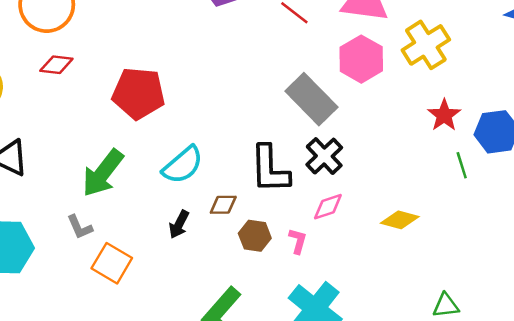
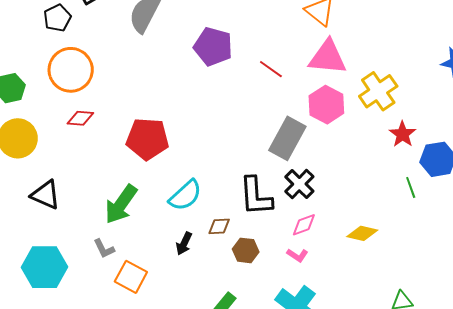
gray rectangle: (311, 99) -> (287, 138), turned 75
red star: (444, 115) -> (403, 134), moved
pink L-shape: (298, 241) -> (297, 255), moved, turned 110

